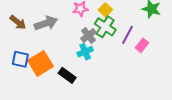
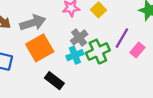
green cross: (105, 27) -> (98, 52), moved, turned 30
orange square: (41, 63) -> (40, 48), moved

